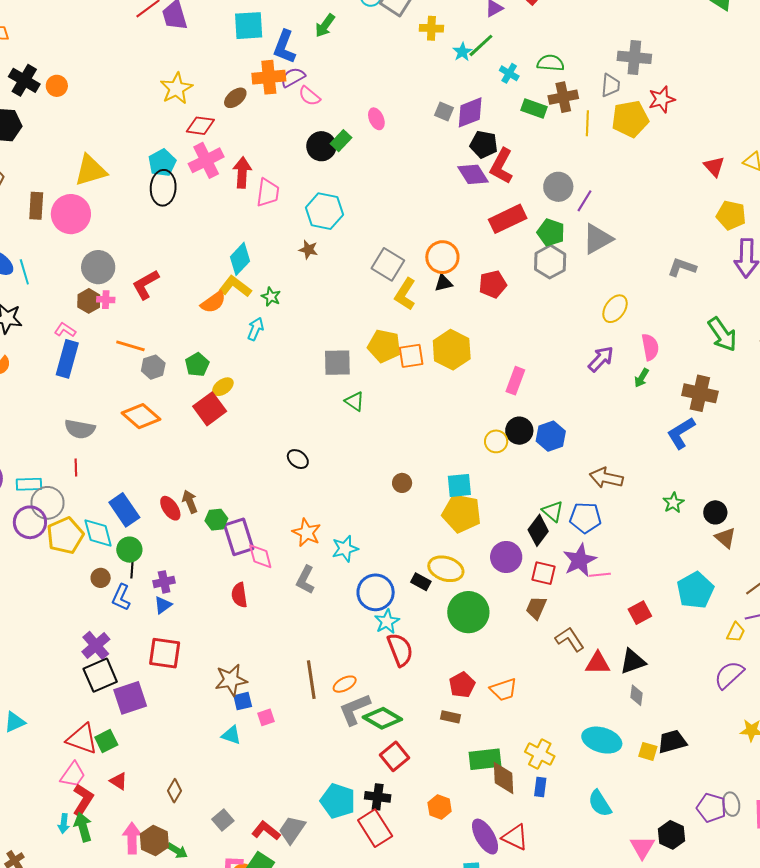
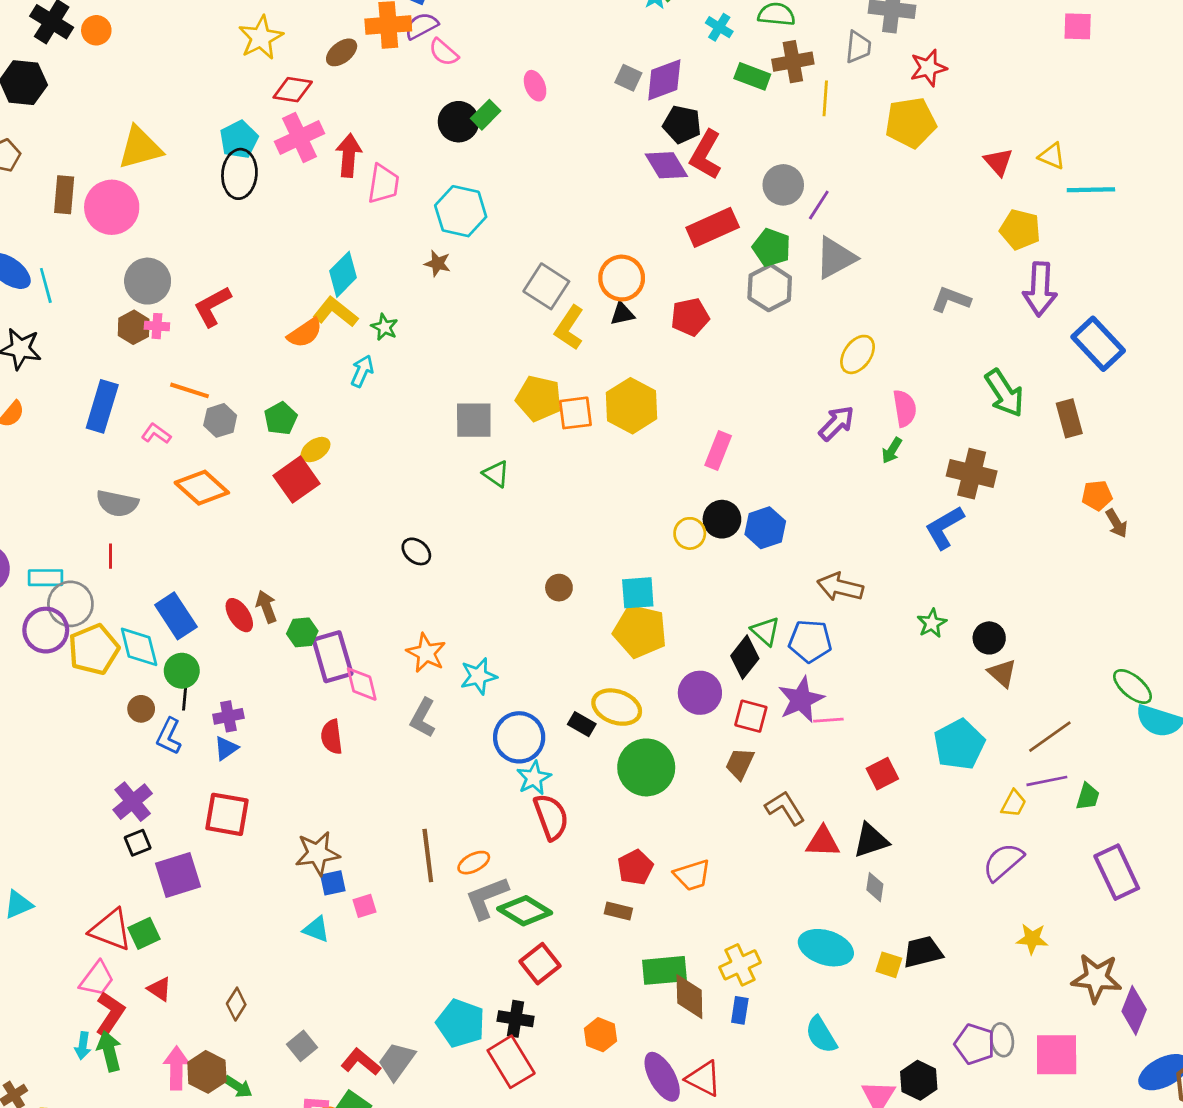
yellow pentagon: (630, 119) -> (911, 123), moved
pink L-shape: (65, 330) -> (156, 434), moved
black square: (100, 675) -> (138, 843), size x0.6
yellow cross: (540, 754) -> (740, 965), turned 36

